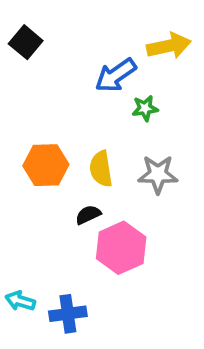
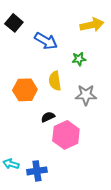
blue arrow: (116, 75) -> (46, 41), moved, turned -115
yellow semicircle: (101, 169) -> (55, 81), moved

